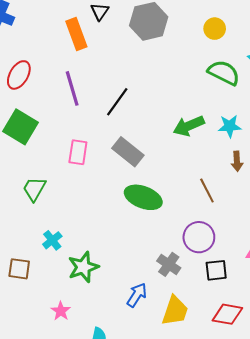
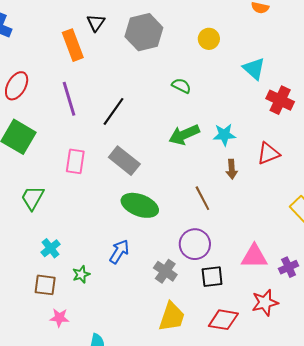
green semicircle: (224, 73) -> (181, 86), moved, size x0.6
green star: (83, 267) -> (81, 274), size x0.6
brown square: (19, 269) -> (45, 285), moved
blue arrow: (137, 295) -> (119, 252), moved
pink star: (61, 311) -> (59, 318), turned -30

